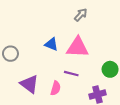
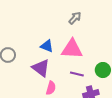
purple line: (71, 74) -> (77, 74), moved
purple triangle: (29, 84) -> (41, 68), moved

